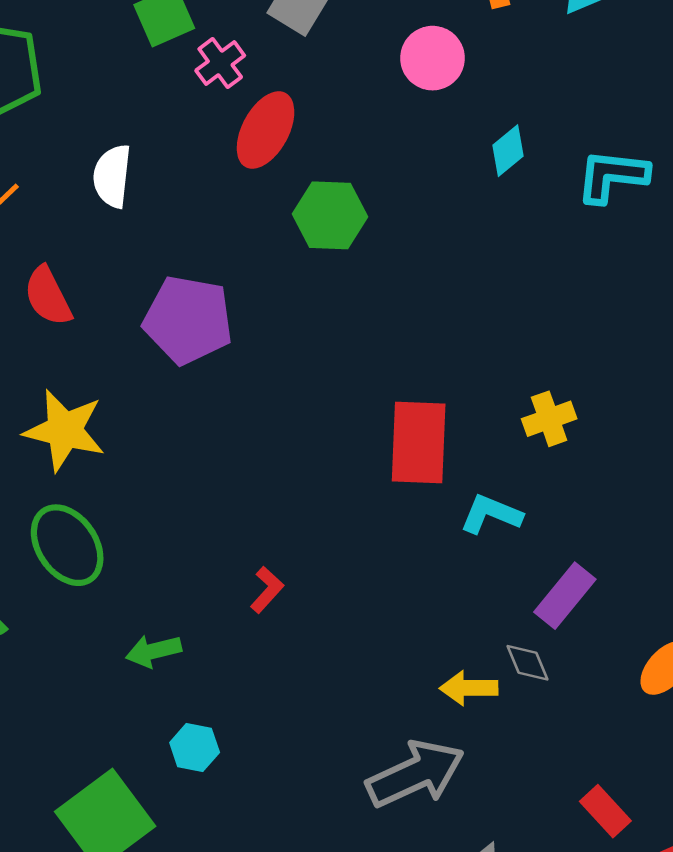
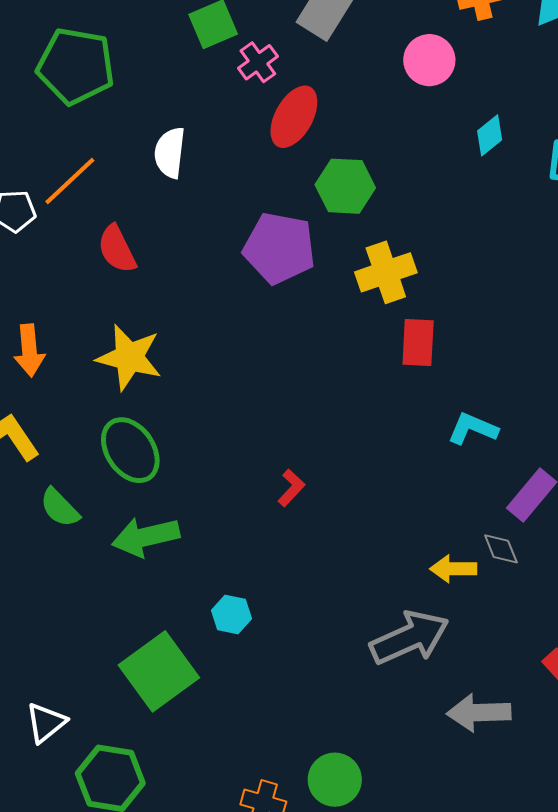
purple pentagon: (188, 320) -> (279, 248), moved
yellow cross: (549, 419) -> (386, 272), moved, size x1.4
red rectangle: (419, 442) -> (418, 343), moved, size x0.7
green arrow: (153, 651) -> (146, 537), moved, size x1.5

